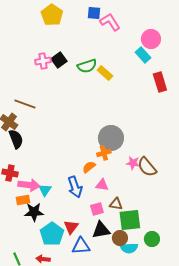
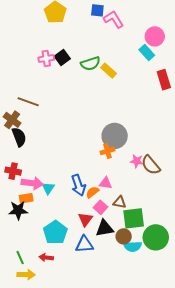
orange semicircle: (89, 167) -> (92, 192), moved
pink square: (97, 209) -> (100, 207), turned -32
black star: (34, 212) -> (18, 210), moved
red triangle: (71, 227) -> (85, 219), moved
green circle: (152, 239) -> (156, 237), size x1.6

